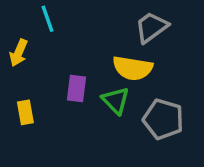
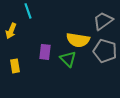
gray trapezoid: (151, 27) -> (103, 21), moved
gray pentagon: (163, 119) -> (105, 51), moved

